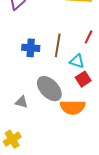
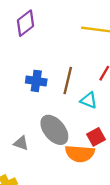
red square: (83, 79) -> (96, 137), moved

